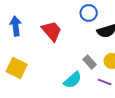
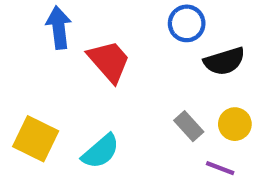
blue arrow: (16, 26) -> (59, 28), moved
cyan semicircle: (73, 80) -> (101, 151), moved

